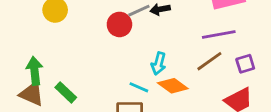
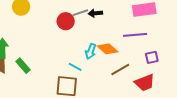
brown line: (209, 61) -> (120, 69), moved
orange diamond: (173, 86) -> (108, 49), moved

